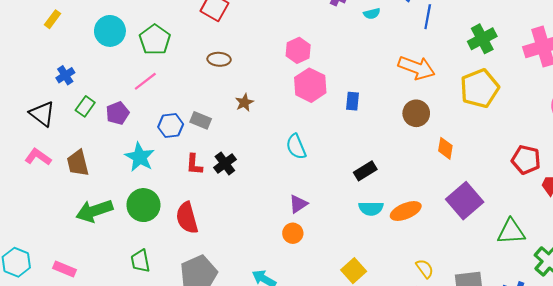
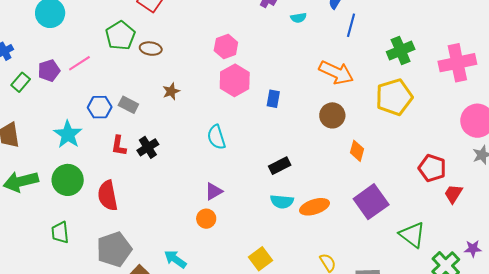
green pentagon: (155, 40) -> (120, 36), moved
purple pentagon: (118, 113) -> (49, 71), moved
green triangle: (511, 232) -> (412, 235), turned 36

